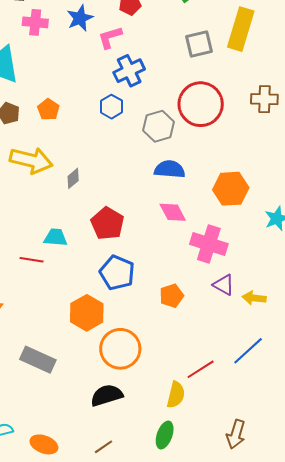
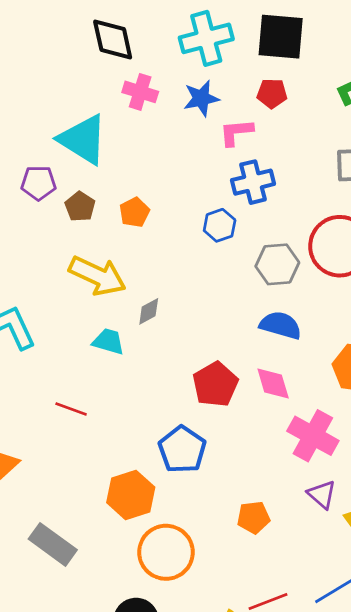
red pentagon: (107, 223) -> (215, 384), moved
cyan trapezoid: (56, 237) -> (108, 341), moved
orange pentagon: (172, 296) -> (253, 517), moved

